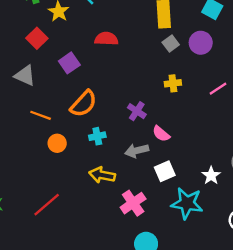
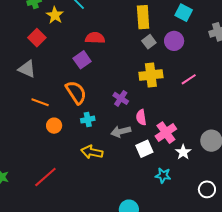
purple square: (69, 63) -> (82, 60), moved
yellow cross: (173, 83) -> (151, 75), size x1.6
orange semicircle: (84, 104) -> (76, 92), turned -75
pink semicircle: (161, 134) -> (141, 117), turned 42
pink cross: (133, 203) -> (166, 133), moved
cyan star: (187, 203) -> (163, 175), size x0.6

